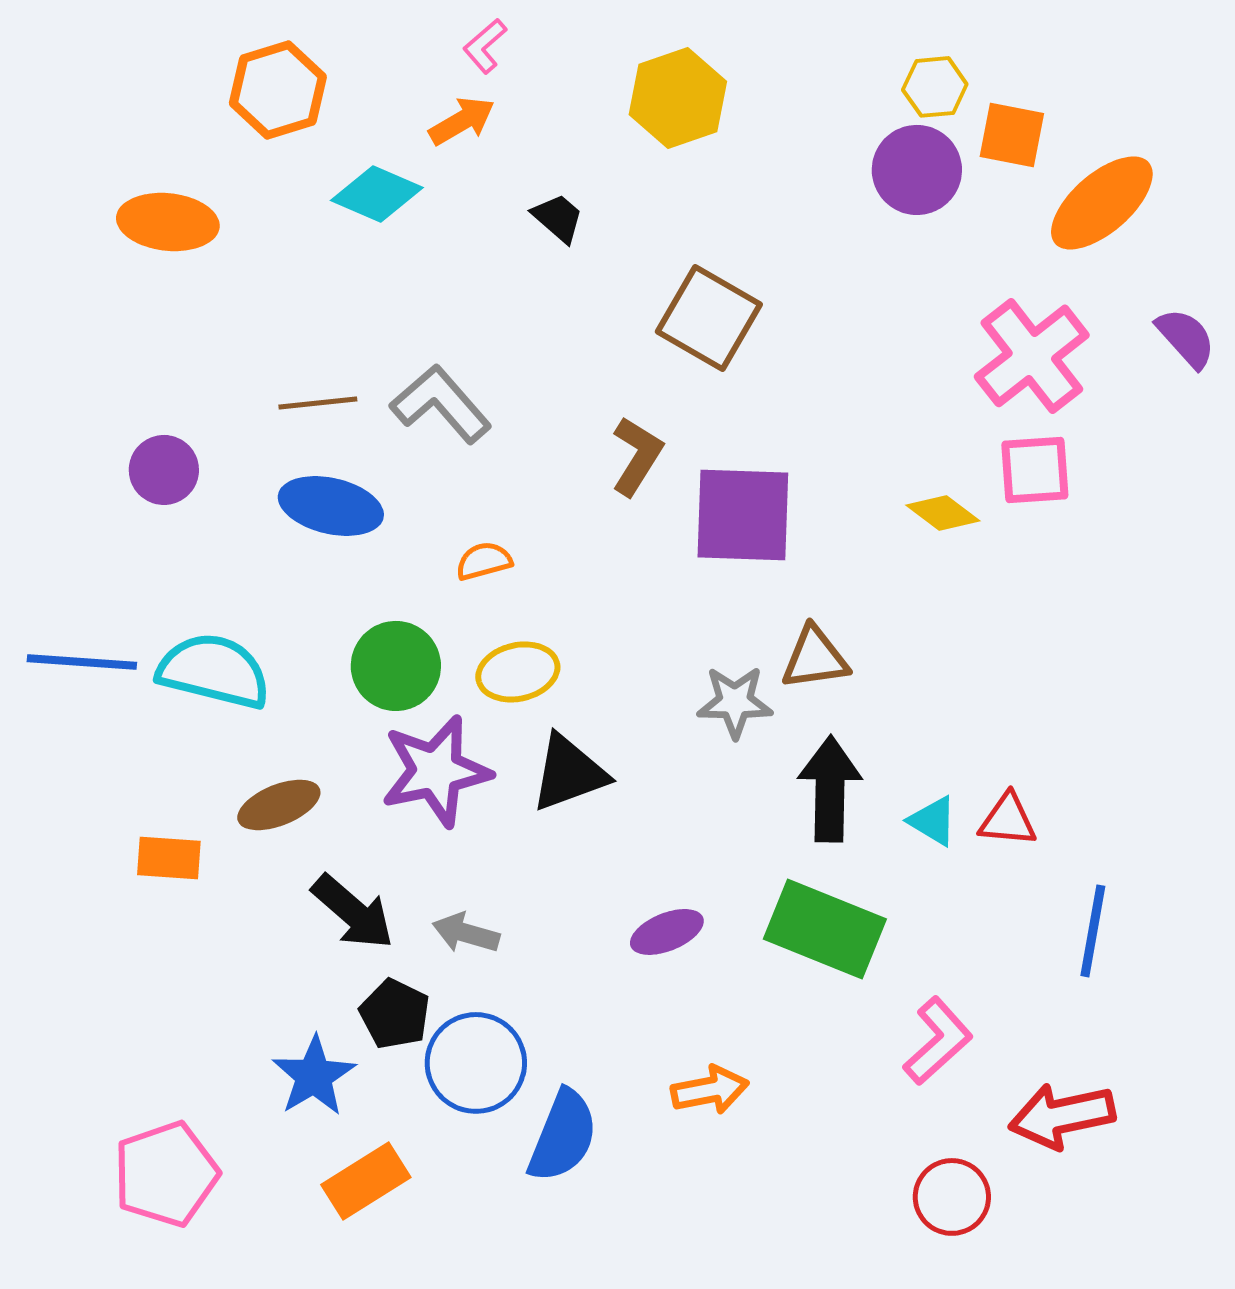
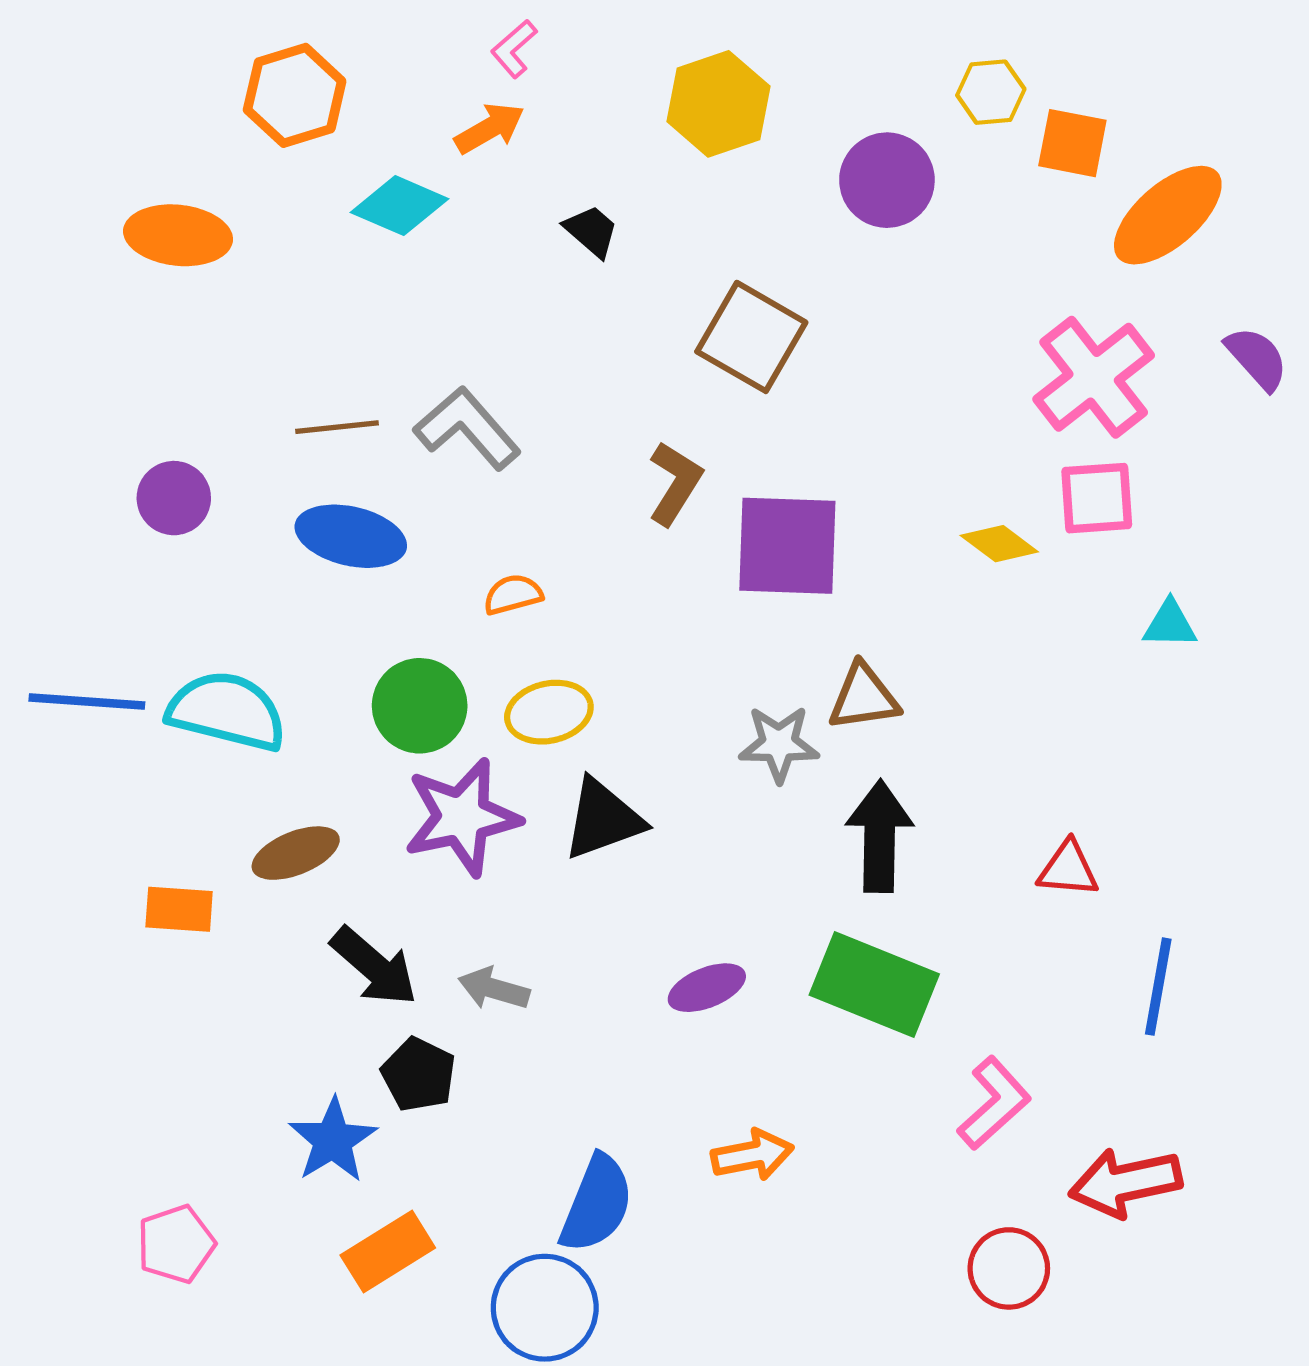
purple circle: (917, 170) -> (887, 180), moved
cyan triangle: (933, 821) -> (1170, 624), moved, turned -30
blue circle: (476, 1063) -> (545, 1308), moved
pink pentagon: (166, 1174) -> (176, 1244), size x0.7

